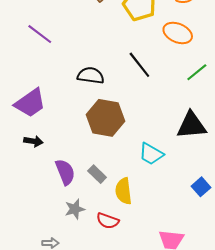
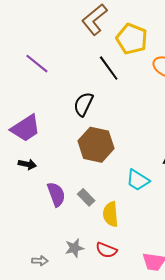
black line: (139, 65) -> (109, 68), moved
black semicircle: (91, 75) -> (83, 104), turned -75
gray star: (75, 209) -> (74, 248), moved
red semicircle: (108, 221) -> (106, 250), moved

